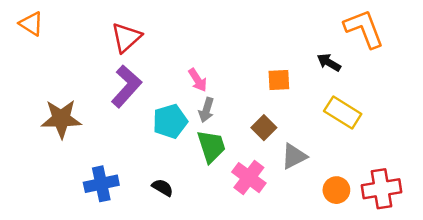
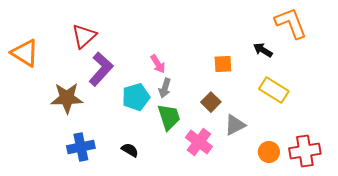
orange triangle: (31, 24) -> (25, 53), moved, size x1.4
red triangle: (126, 37) -> (84, 36), moved
brown star: (61, 119) -> (67, 98), moved

